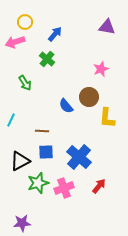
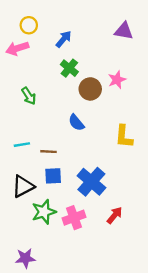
green cross: (47, 59) -> (69, 68), moved
brown circle: (89, 97) -> (90, 89), moved
cyan line: (11, 120) -> (22, 145), moved, turned 56

